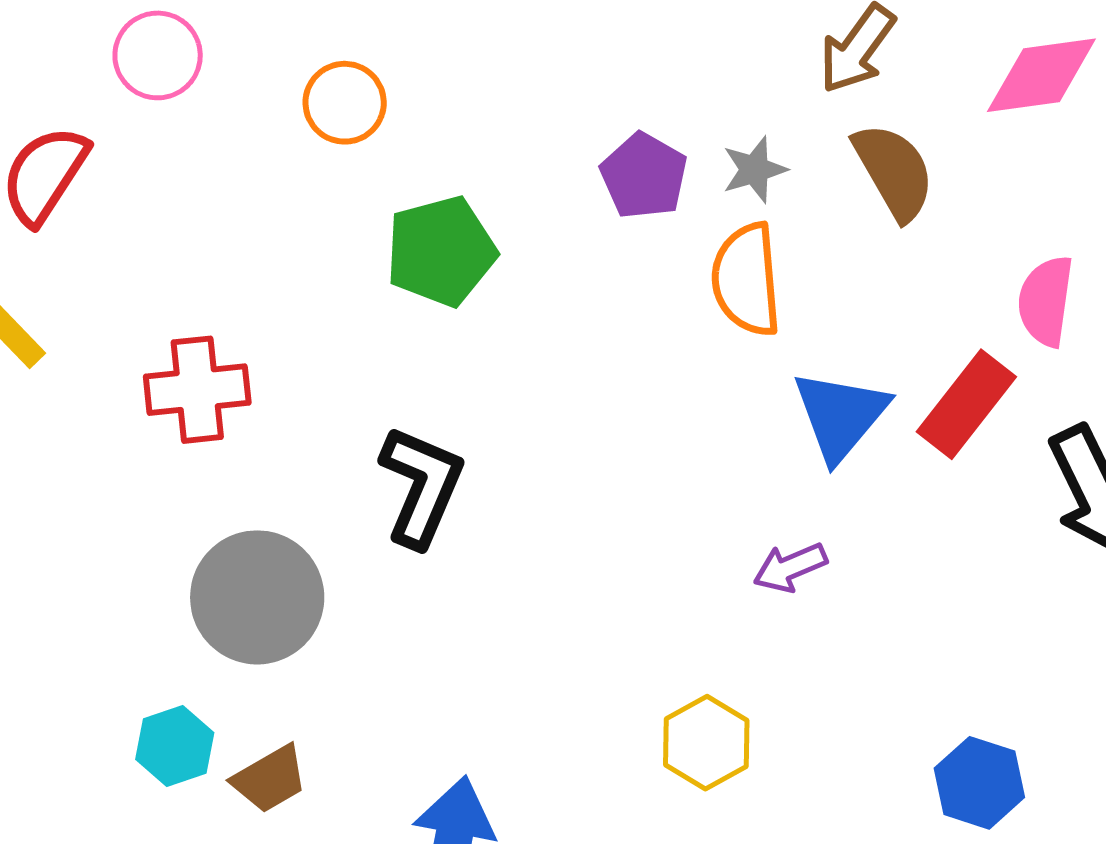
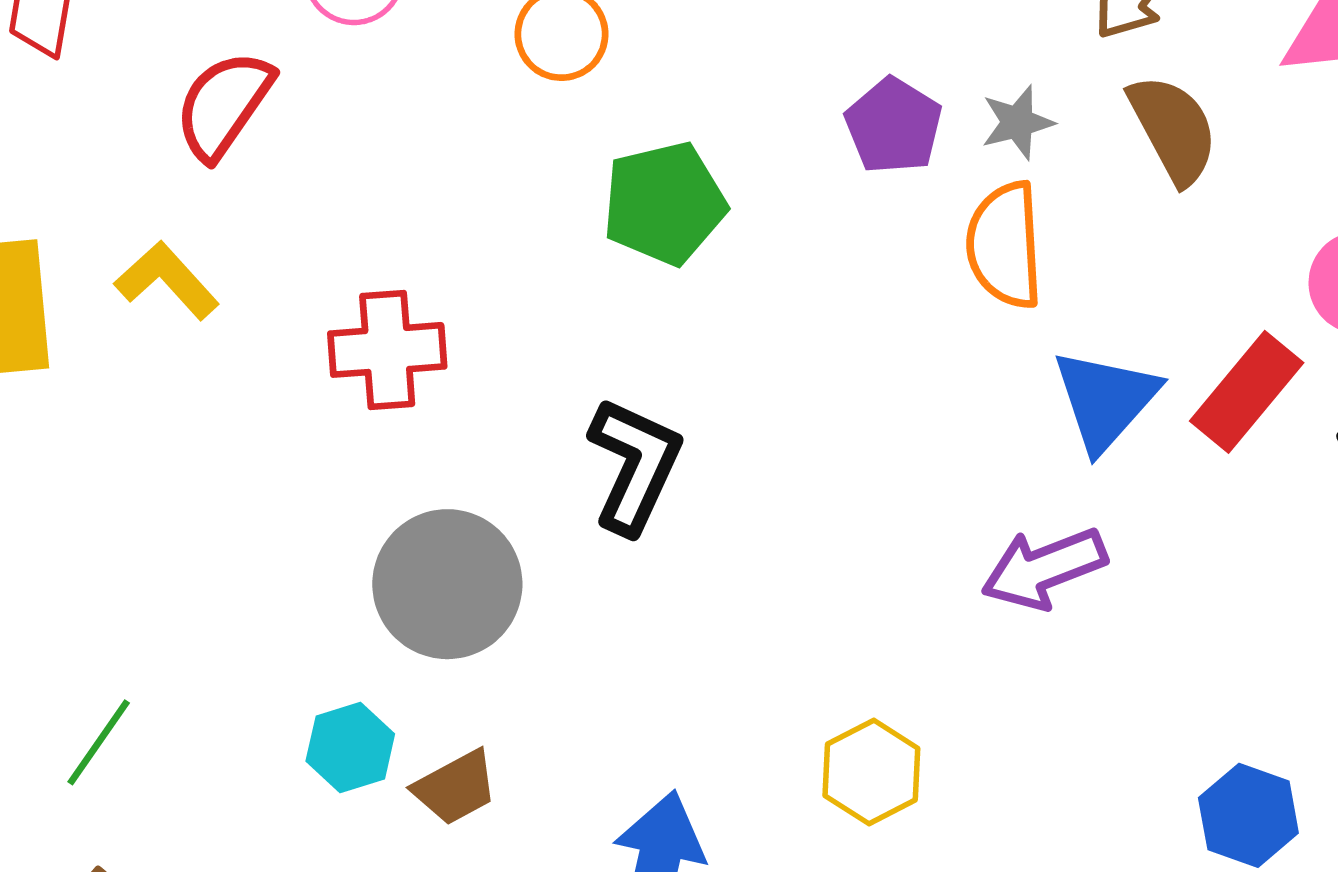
purple arrow: (790, 567) -> (1044, 568), size x1.5
yellow hexagon: (706, 743) -> (871, 772), moved

